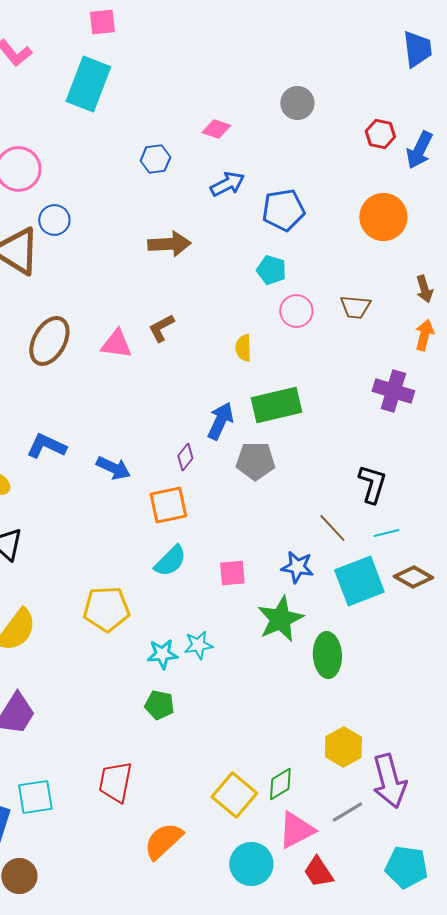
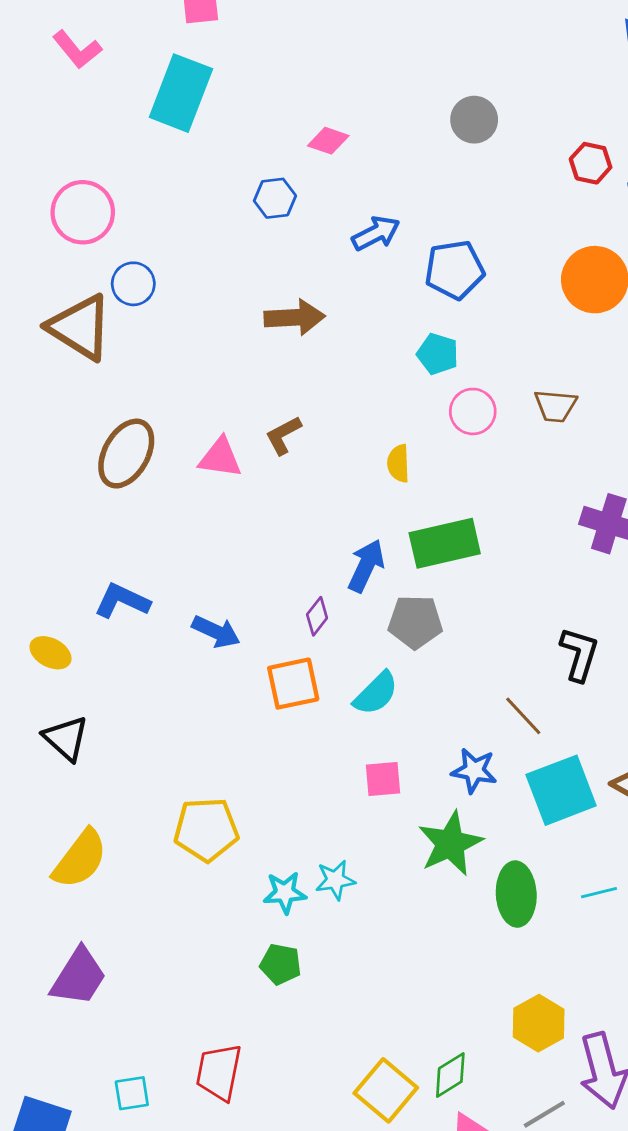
pink diamond: (216, 129) -> (328, 141), moved
cyan line: (386, 533) -> (599, 893), moved
cyan semicircle: (170, 561) -> (376, 693), moved
cyan square: (35, 797) -> (132, 1093), moved, size x0.7

